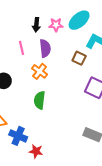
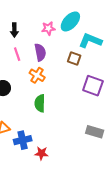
black arrow: (36, 25) -> (14, 30), moved
blue cross: (18, 136) -> (23, 140), turned -30

